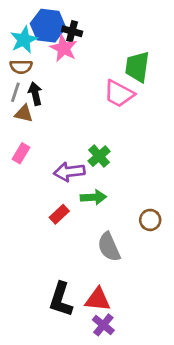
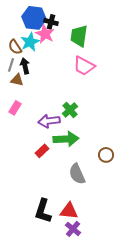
cyan star: (24, 40) -> (30, 42), moved
brown semicircle: (21, 67) -> (15, 47), turned 56
green trapezoid: (137, 67) -> (79, 36), moved
green arrow: (93, 197) -> (66, 139), size x1.4

